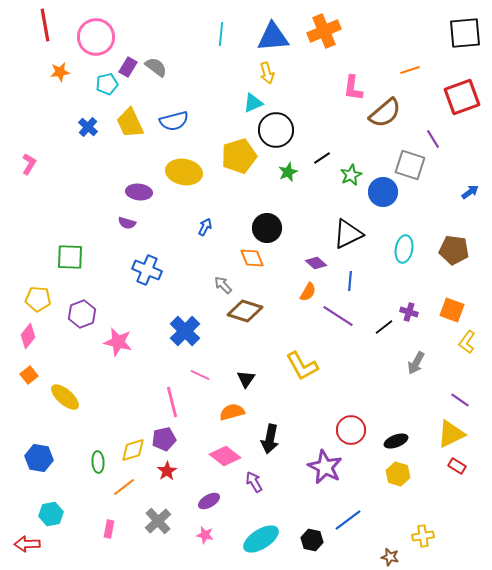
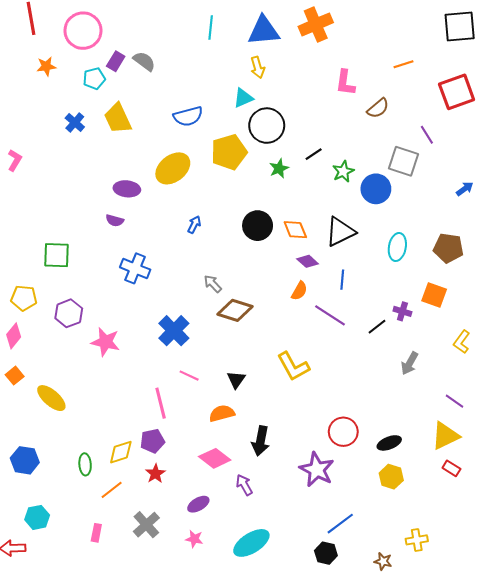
brown semicircle: (385, 113) -> (378, 108), size x0.7
blue semicircle: (174, 121) -> (188, 116), moved
yellow ellipse: (184, 172) -> (173, 168), turned -48
orange diamond: (252, 258) -> (295, 230), moved
orange square: (452, 310) -> (434, 295), moved
black hexagon: (312, 540) -> (326, 553), moved

